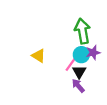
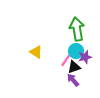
purple star: (93, 52) -> (85, 57), moved
black triangle: (79, 72) -> (74, 67), turned 40

